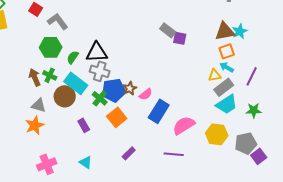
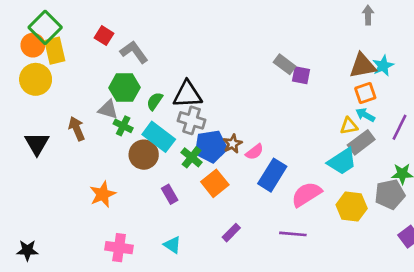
brown arrow: (35, 77) -> (77, 129), moved
cyan trapezoid: (227, 104) -> (342, 161), moved
gray triangle: (39, 105) -> (108, 109), moved
gray pentagon: (246, 143) -> (390, 194), moved
pink cross: (47, 164) -> (119, 248), turned 30

